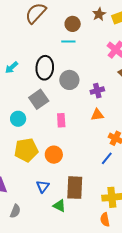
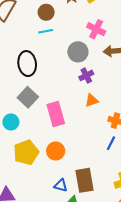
gray circle: (69, 80) -> (78, 52), moved
pink rectangle: (61, 120) -> (56, 114), size x1.6
blue triangle: (43, 186) -> (61, 185), moved, turned -40

